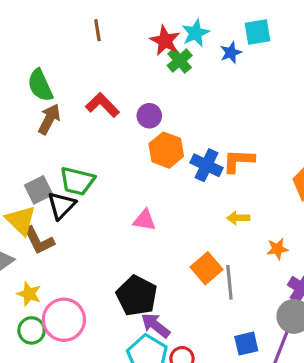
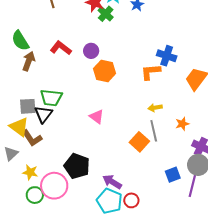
blue cross: (207, 165) -> (167, 56), moved
gray square: (39, 190) -> (28, 106), turned 30
pink triangle: (145, 220) -> (97, 117), turned 35
gray line: (229, 282) -> (154, 131), moved
black pentagon: (137, 296) -> (77, 166), moved
blue square: (246, 344) -> (173, 175), moved

